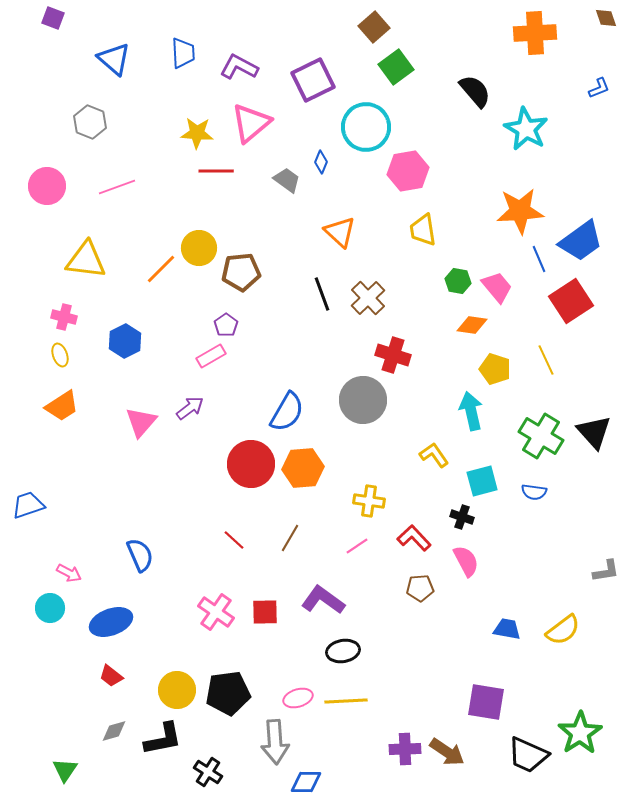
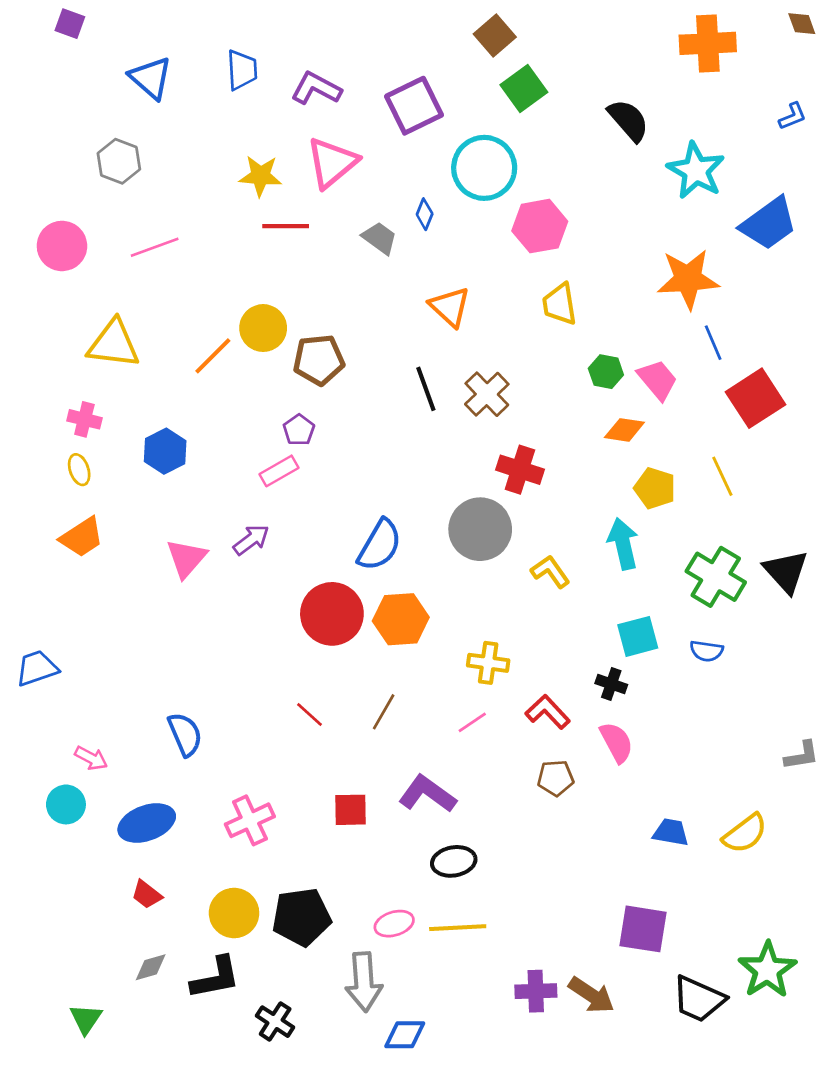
blue trapezoid: (581, 241) -> (769, 223), moved
yellow L-shape: (434, 455) -> (550, 572), moved
pink cross: (216, 612) -> (250, 820), moved, turned 30

